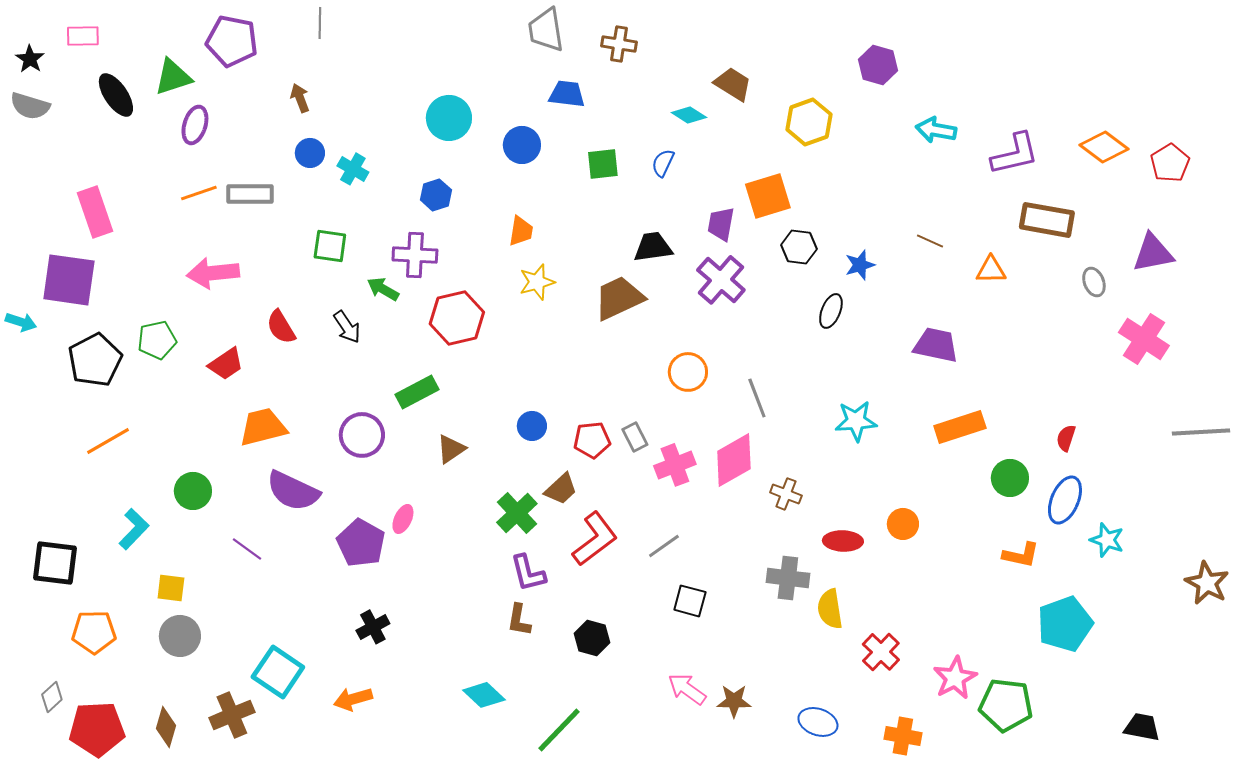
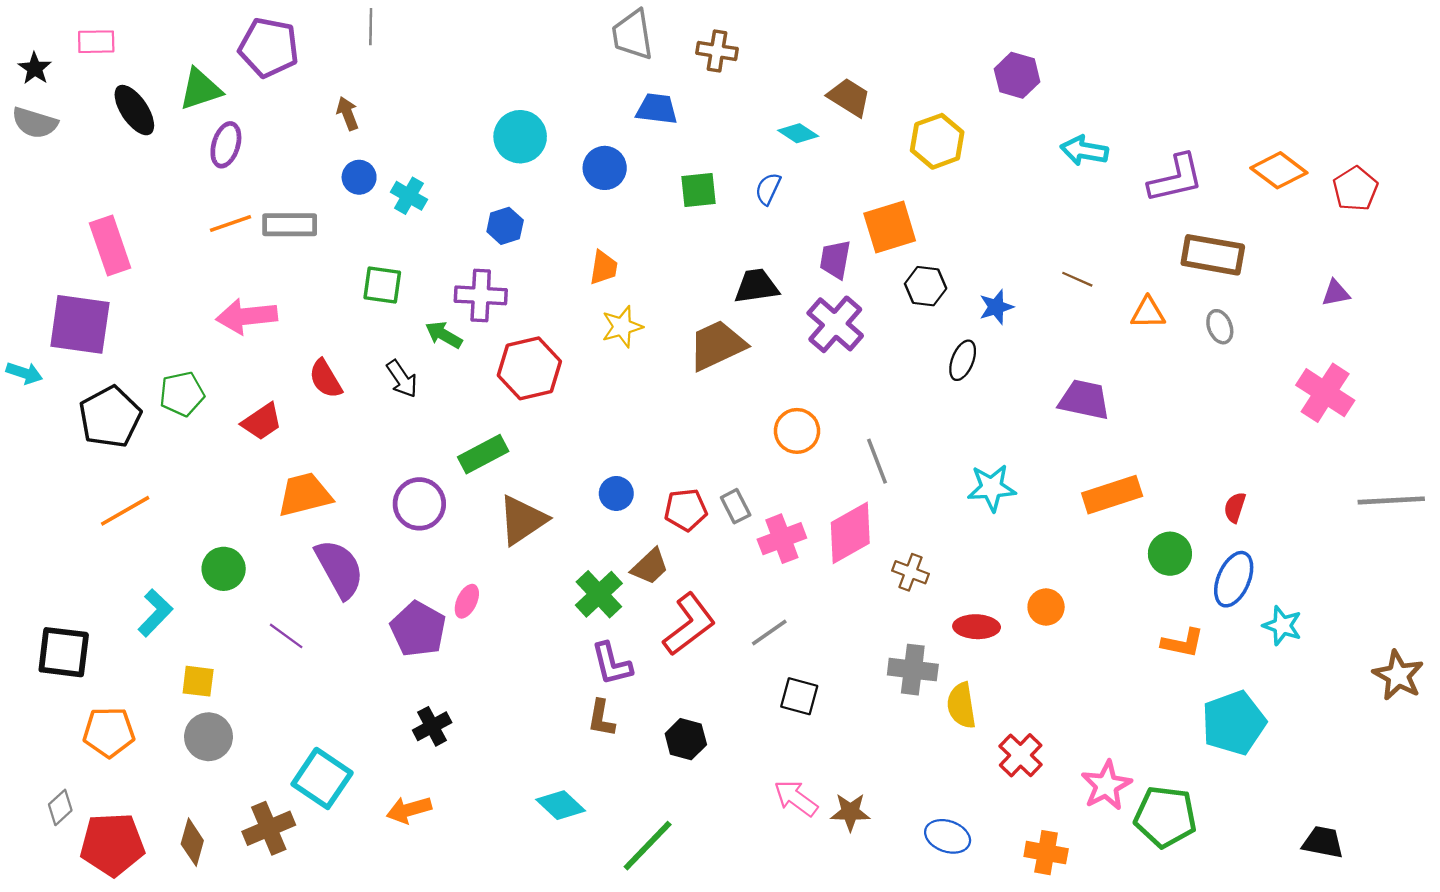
purple triangle: (1153, 253) -> (1336, 293), size x0.6
gray ellipse: (1094, 282) -> (1220, 327), moved
brown triangle: (451, 449) -> (522, 520), size x1.5
purple semicircle: (293, 491) -> (339, 569), turned -144

